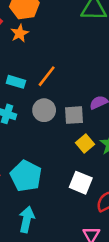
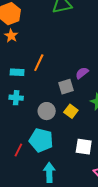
gray circle: (44, 110) -> (47, 111), moved
yellow square: (85, 144) -> (71, 111), moved
white square: (81, 183) -> (84, 147), moved

